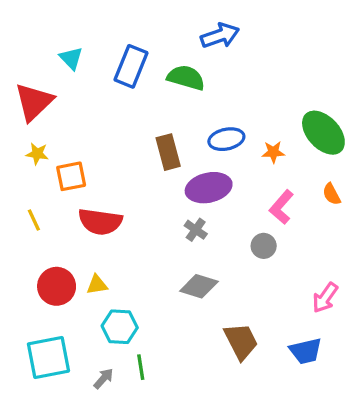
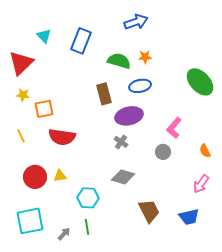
green semicircle: (186, 78) -> (119, 61), moved
orange star: (273, 152) -> (145, 57), moved
orange semicircle: (332, 194) -> (205, 151), moved
cyan hexagon: (120, 327) -> (88, 198), moved

